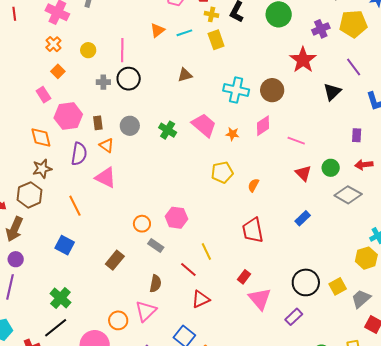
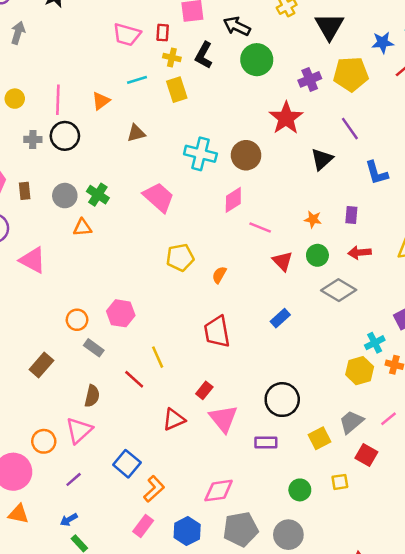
orange triangle: (157, 30) -> (101, 101), moved
green cross: (168, 130) -> (98, 195), moved
orange star: (232, 134) -> (313, 219), moved
pink line: (296, 141) -> (260, 228), moved
orange triangle: (107, 145) -> (82, 228), moved, turned -42
yellow square: (338, 286) -> (320, 438), moved
red triangle: (201, 299) -> (174, 419), moved
purple rectangle: (294, 317) -> (266, 443), turned 42

